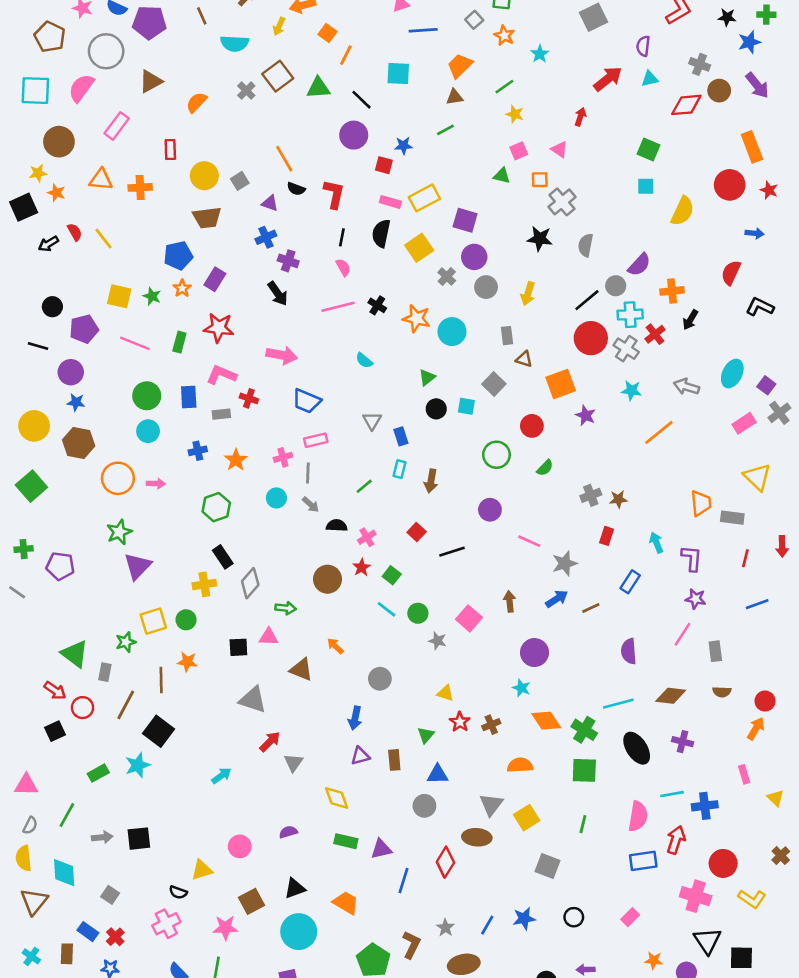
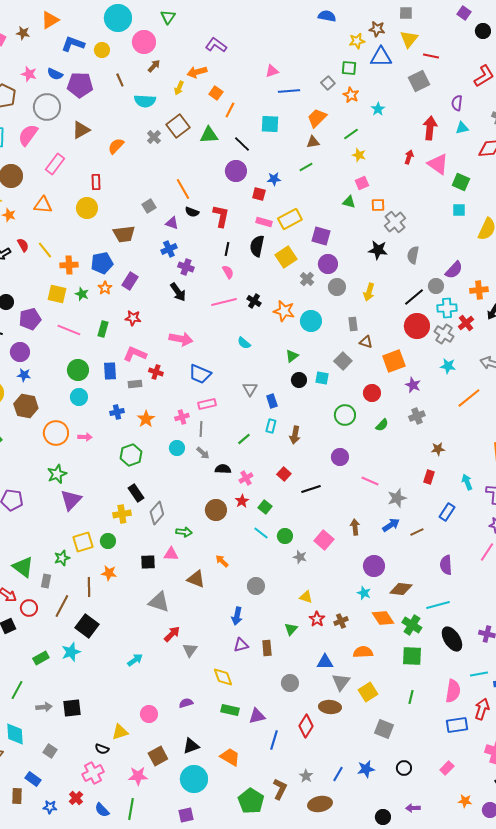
red arrow: (608, 79) -> (430, 128), turned -45
pink triangle: (559, 150) -> (438, 164), moved, size x1.6
yellow circle: (204, 176) -> (87, 208), moved
orange cross: (140, 187) -> (69, 265), moved
red star: (219, 328) -> (133, 318), size x0.7
gray cross: (591, 495) -> (417, 416), moved
brown diamond: (671, 696) -> (401, 589), moved
blue triangle: (438, 774) -> (325, 662), moved
red cross: (115, 937) -> (76, 798), moved

